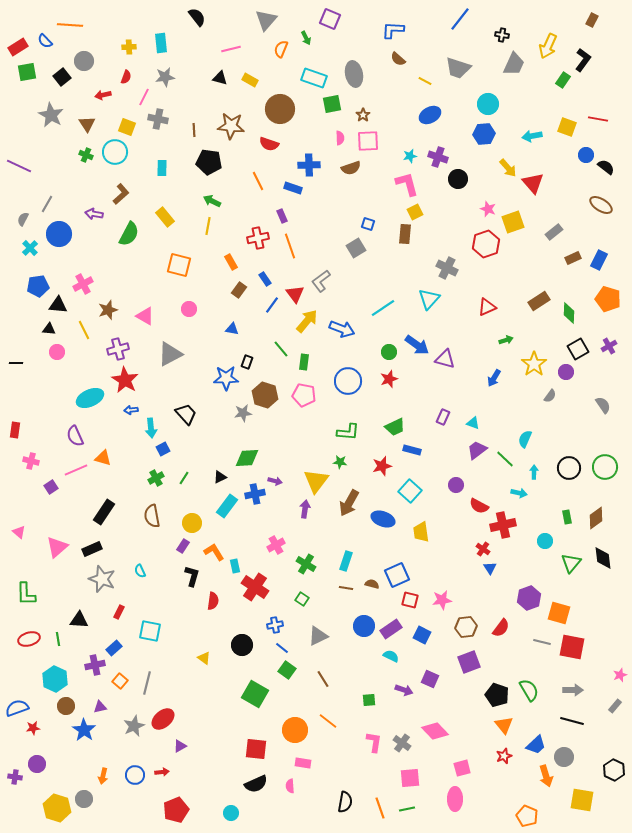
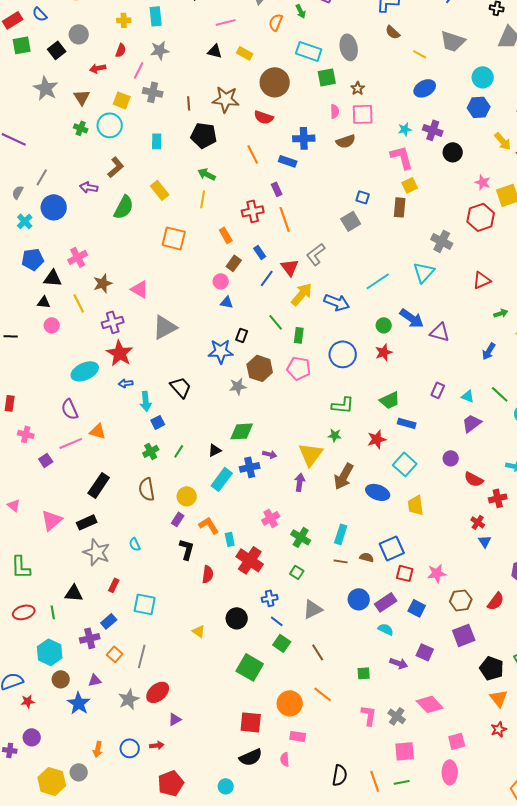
pink circle: (189, 309) -> (221, 281), moved
green line: (505, 459) -> (500, 394), moved
red cross: (503, 525) -> (498, 498), size x0.7

